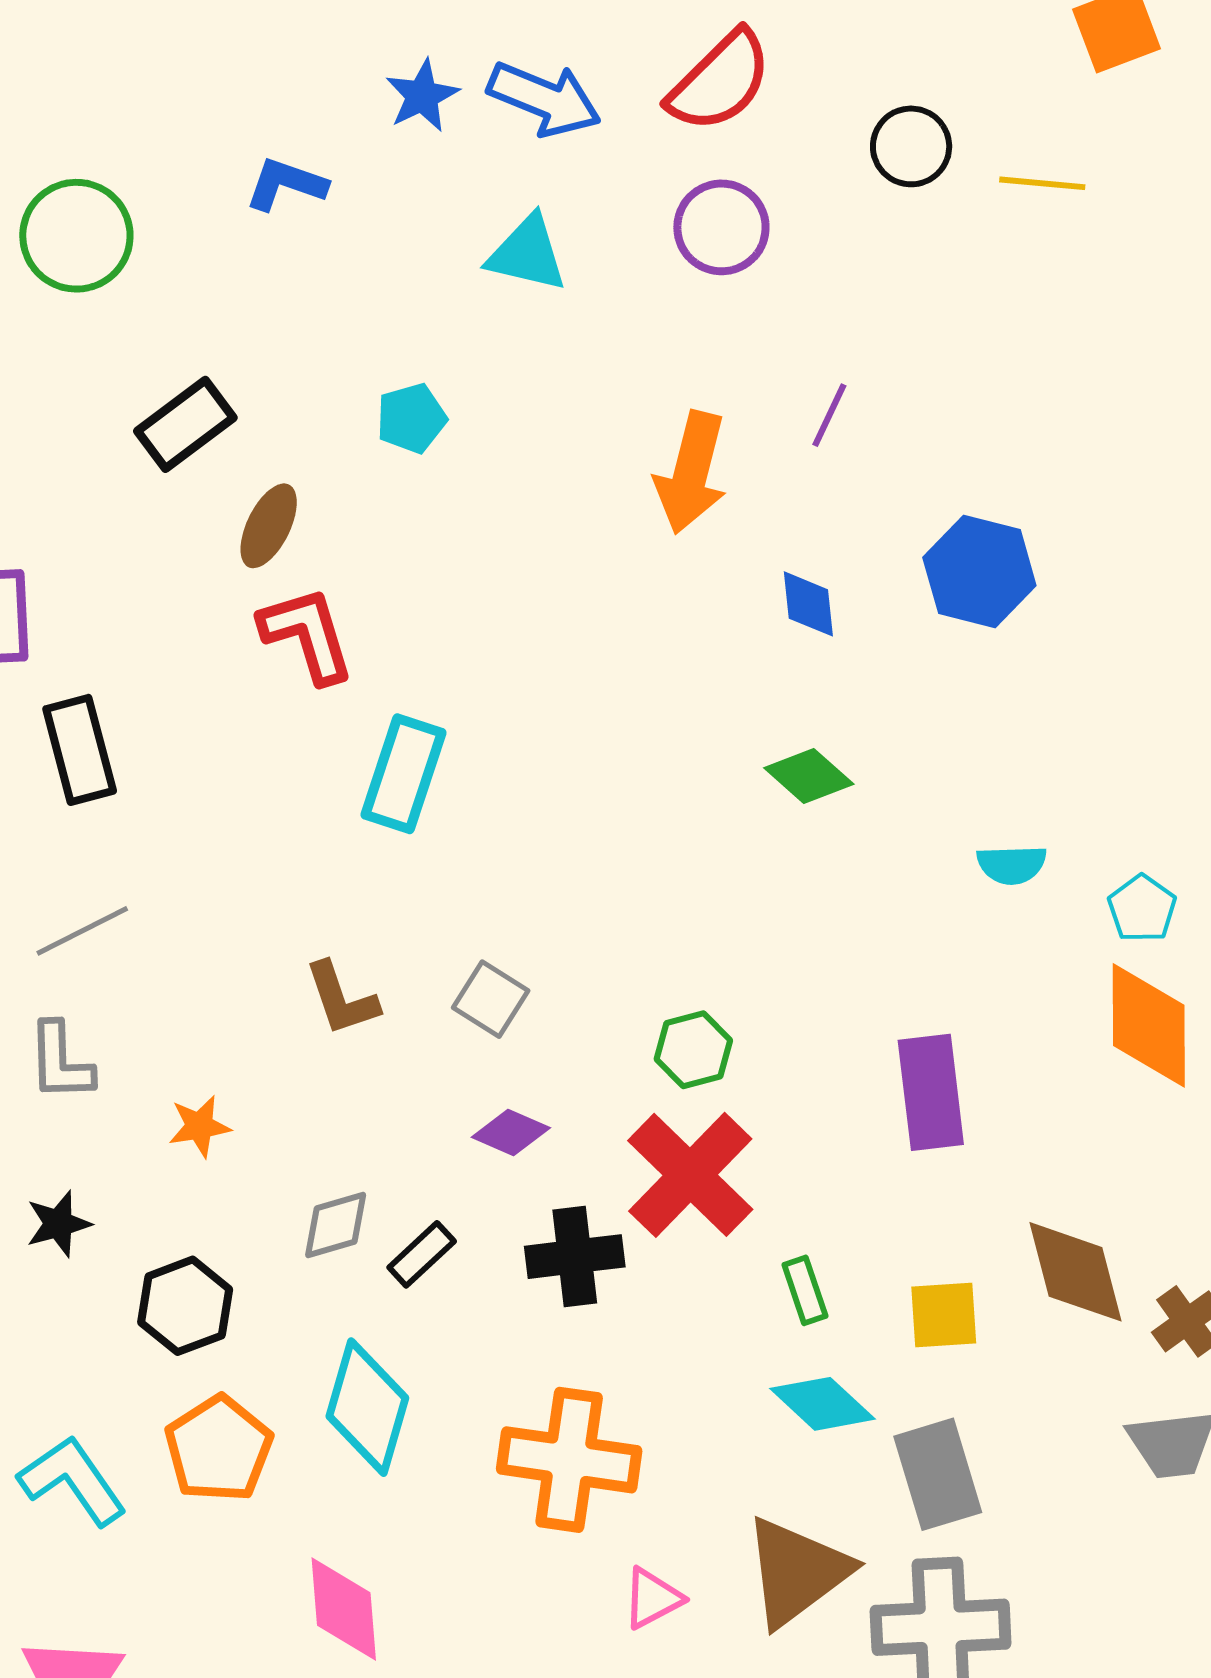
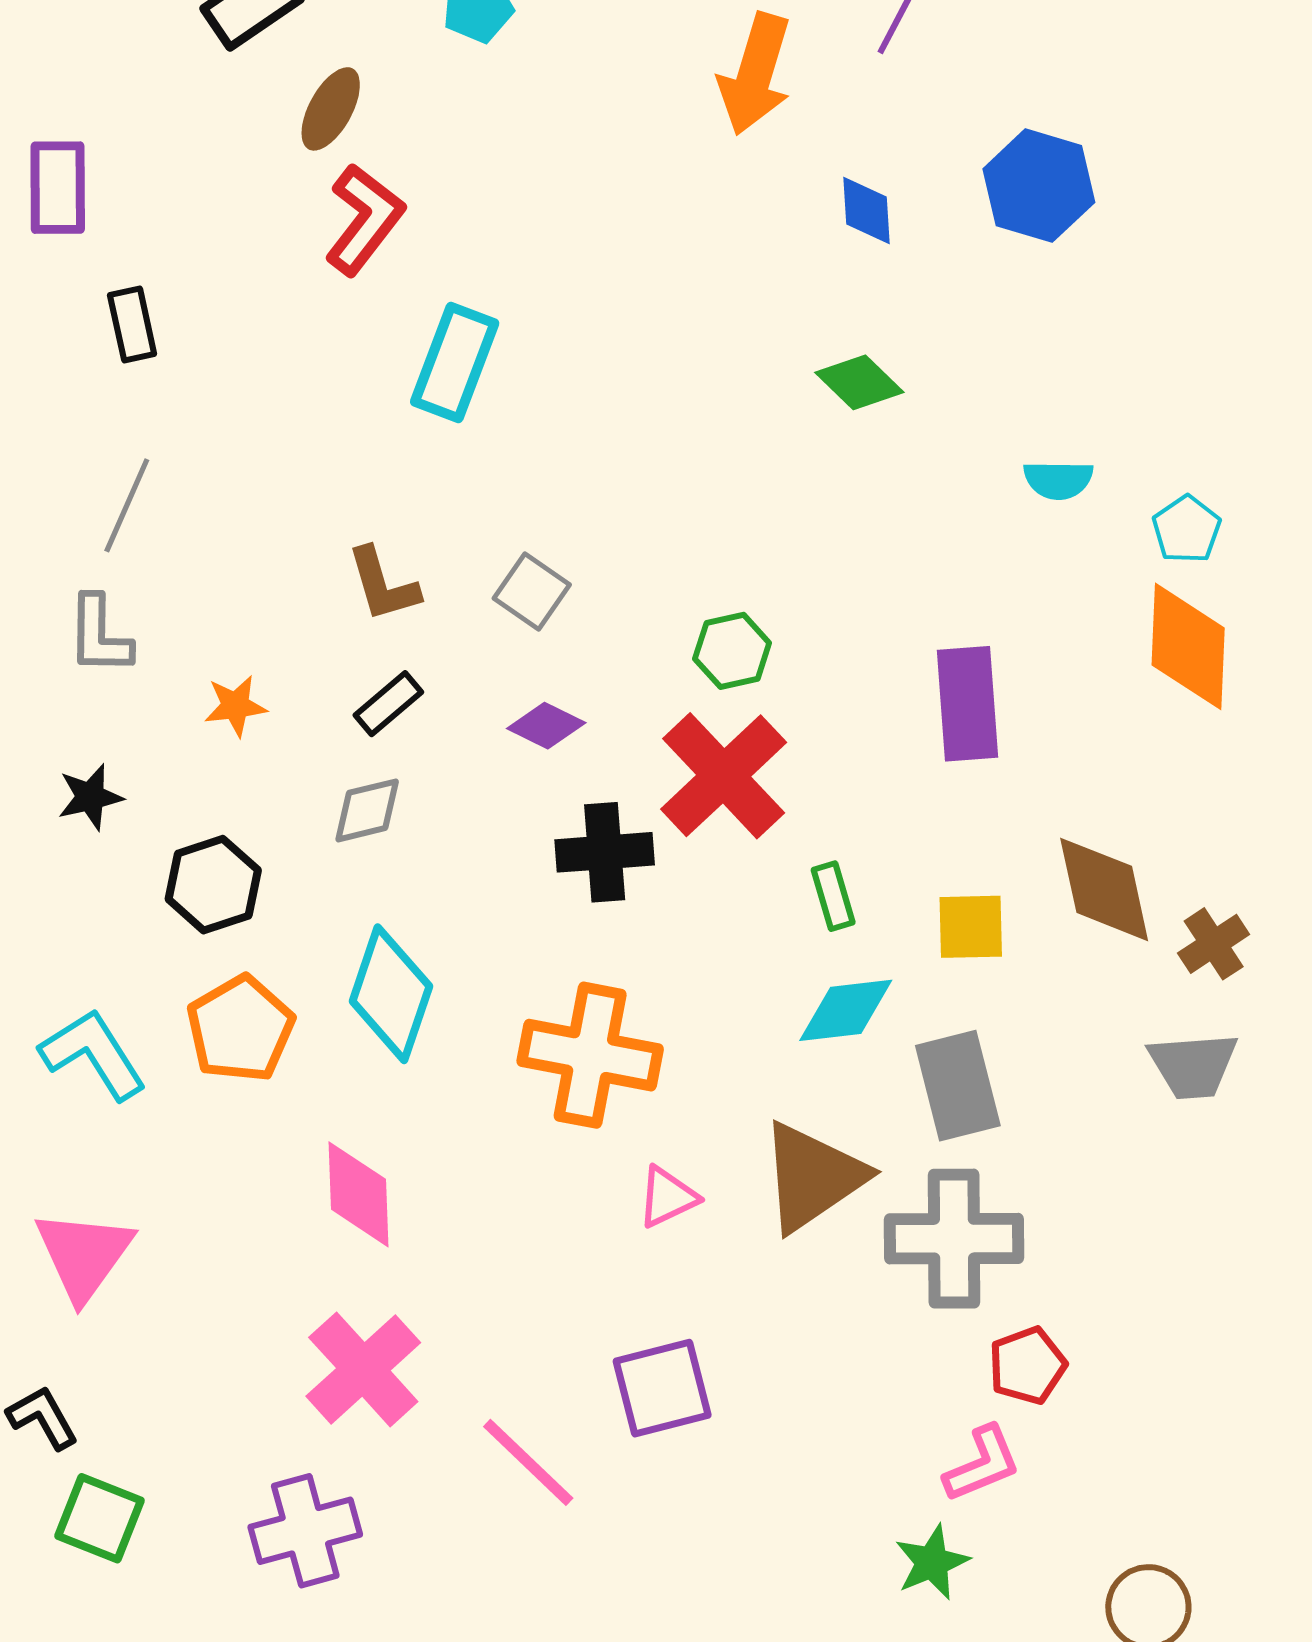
red L-shape: (307, 635) -> (364, 219), turned 52
black rectangle: (80, 750) -> (132, 325), size x0.7
gray line: (82, 931) -> (127, 505), turned -42
black rectangle: (422, 1254) -> (388, 704), moved
cyan diamond: (822, 1404) -> (846, 1010), turned -52

